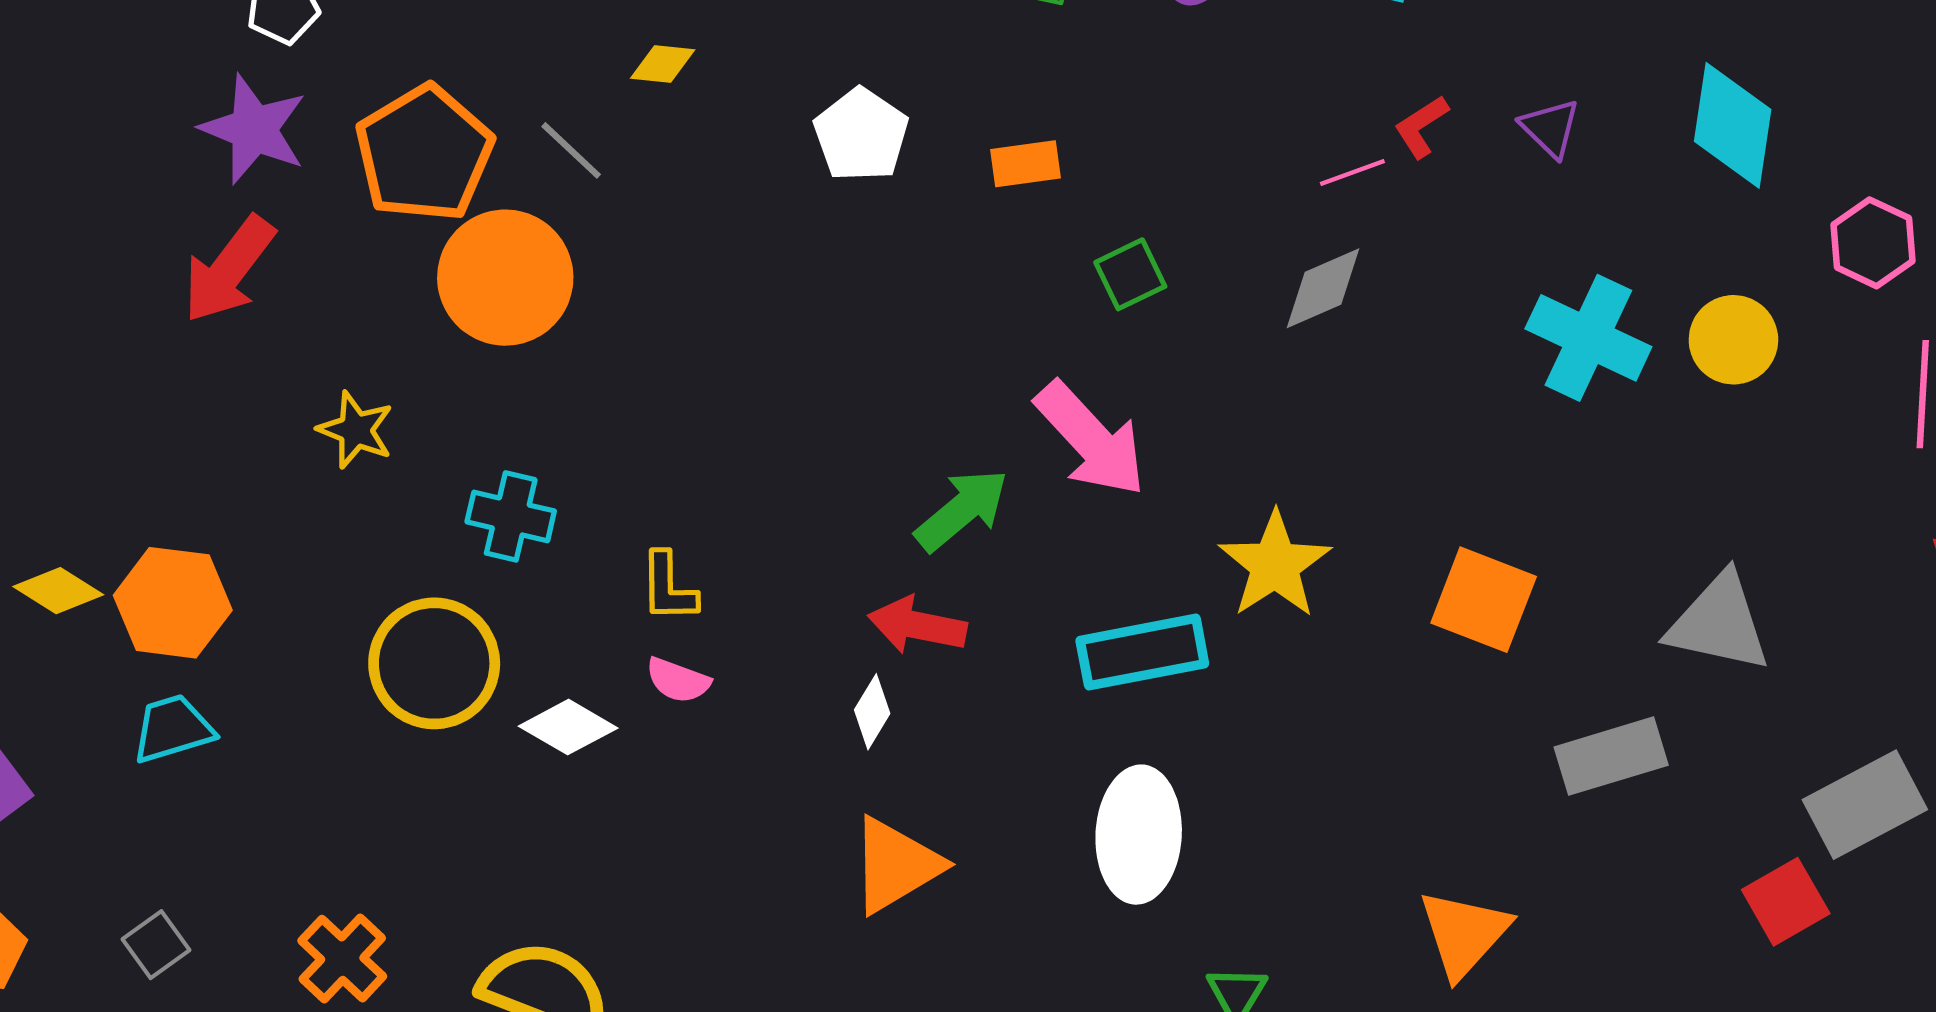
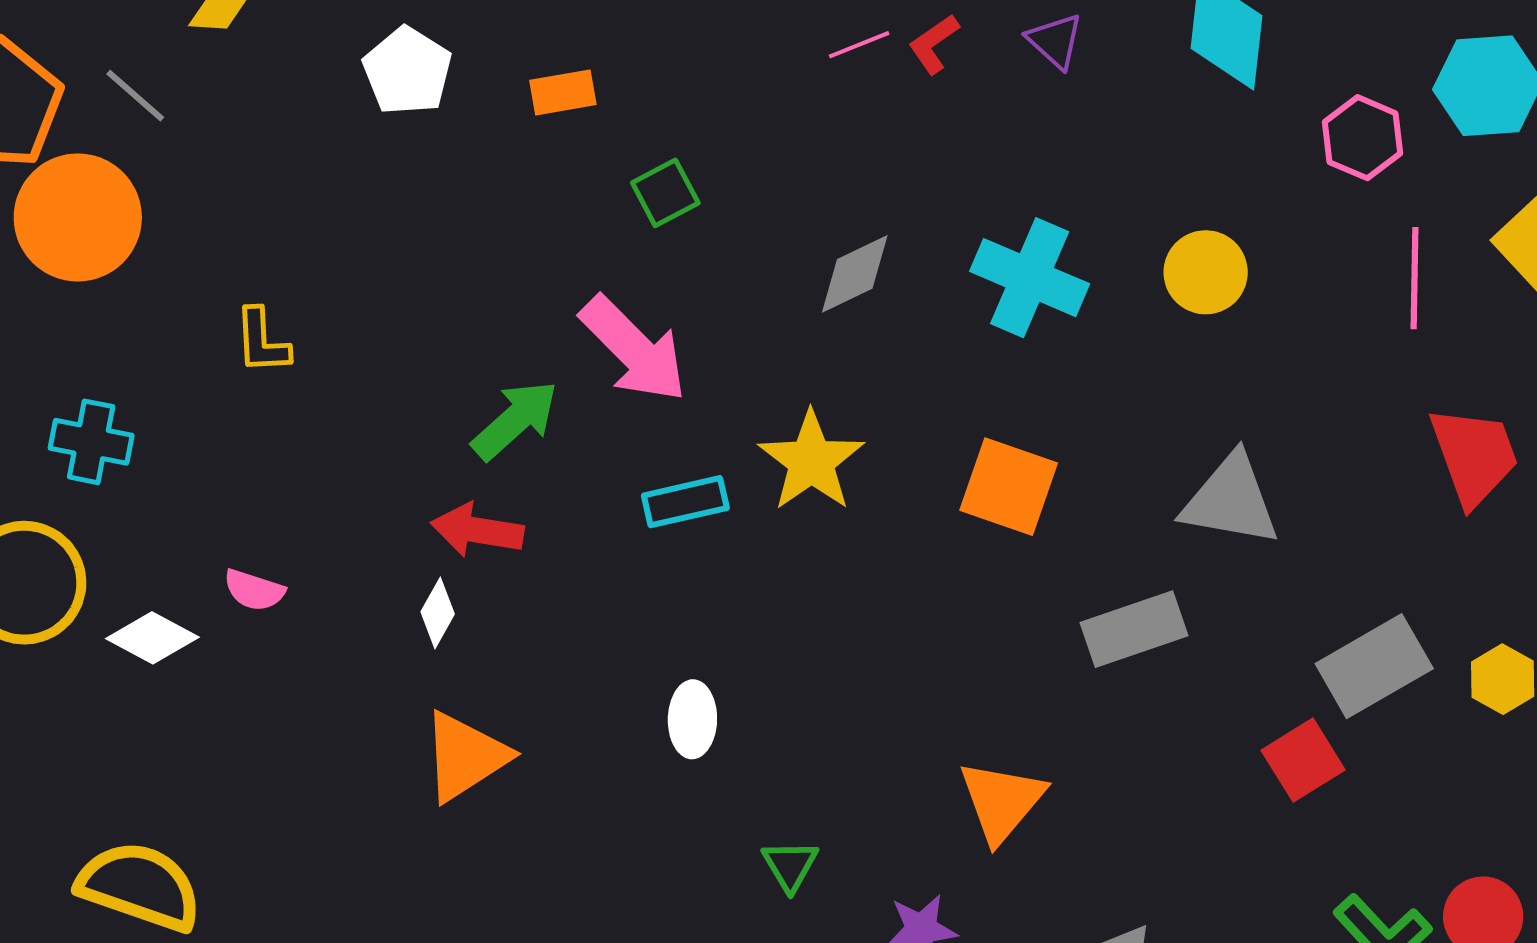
pink line: (1352, 173) -> (859, 45), moved
gray diamond: (1323, 288) -> (855, 274), moved
cyan cross: (1588, 338) -> (1030, 278), moved
yellow circle: (1733, 340) -> (1206, 272), moved
yellow L-shape: (668, 587) -> (262, 341), moved
cyan rectangle: (1142, 652) -> (685, 502), moved, size x0.7
white ellipse: (1139, 835) -> (692, 719), size x0.6

